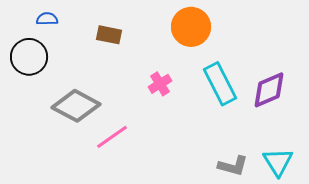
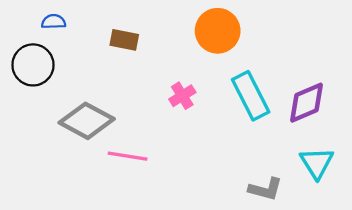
pink line: (112, 137) -> (128, 156), turned 44
cyan triangle: (278, 162) -> (317, 163), moved

